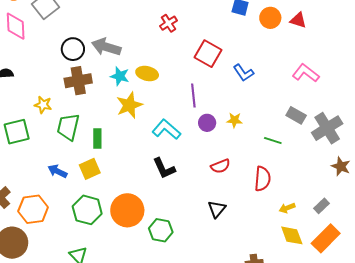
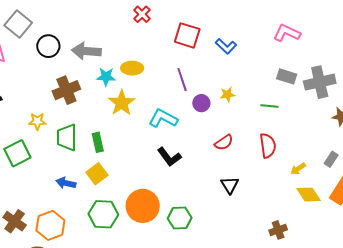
black circle: (73, 49) -> (48, 46), moved
gray cross: (327, 128) -> (320, 82), turned 32

